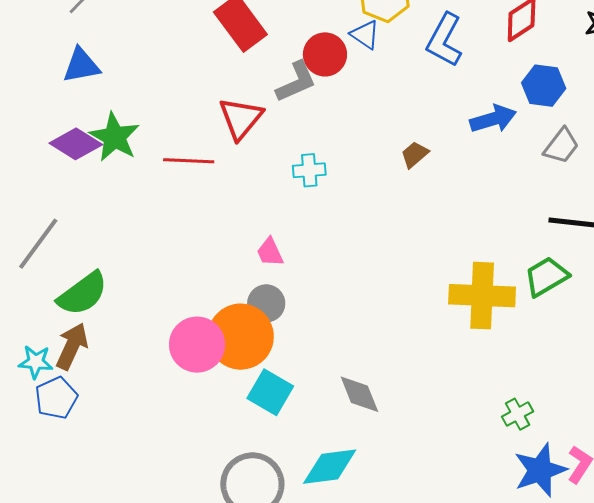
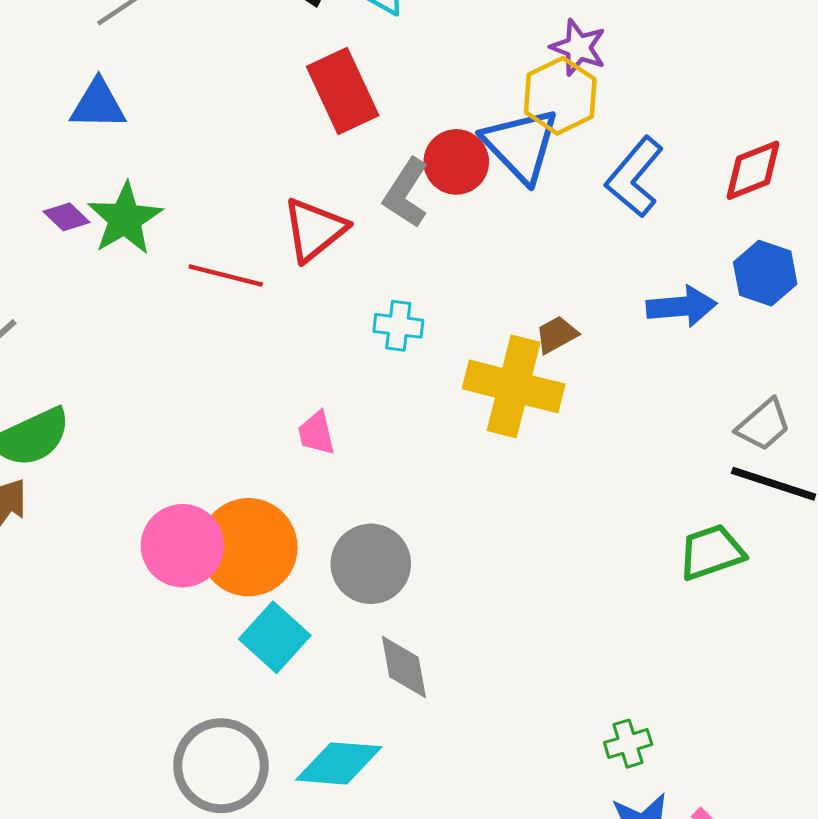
blue triangle: (365, 35) -> (521, 145), size x1.8
gray L-shape: (296, 82) -> (406, 193), turned 135
purple diamond: (76, 144) -> (66, 217), size x0.6
gray trapezoid: (561, 146) -> (763, 425), moved
yellow cross: (482, 296) -> (514, 386), moved
gray circle: (266, 303) -> (371, 564), moved, size x1.4

